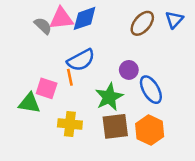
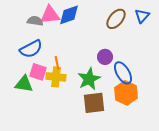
gray semicircle: (43, 26) -> (35, 21), turned -35
blue semicircle: (81, 60) -> (31, 49), moved
yellow cross: (70, 124) -> (56, 77), moved
orange hexagon: (150, 130) -> (126, 93), moved

